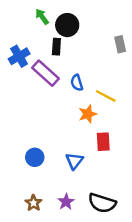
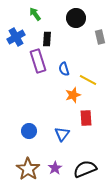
black circle: (67, 25) -> (76, 18), moved
blue cross: (19, 56) -> (16, 37), moved
purple rectangle: (46, 73) -> (38, 61), turned 30
brown star: (34, 203) -> (28, 169), size x1.6
black semicircle: (102, 203) -> (85, 169), turned 140

